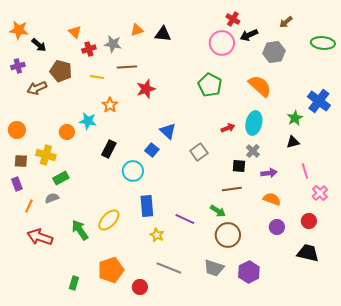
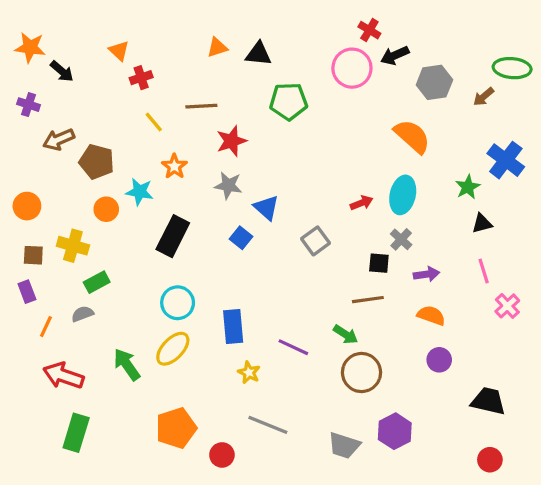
brown arrow: (286, 22) -> (484, 97), moved
gray star: (113, 44) -> (228, 185), moved
purple cross: (18, 66) -> (29, 105), turned 32
brown pentagon: (61, 71) -> (97, 162), moved
yellow line: (97, 77) -> (154, 122), turned 40
green pentagon: (210, 85) -> (289, 101), moved, turned -30
black triangle: (293, 142) -> (482, 223), moved
black rectangle: (109, 149) -> (173, 236), size x1.4
cyan circle: (133, 171) -> (178, 303), moved
red circle: (309, 221) -> (490, 460), moved
gray trapezoid: (214, 268) -> (344, 445), moved
green rectangle: (74, 283) -> (76, 433), moved, size x1.6

